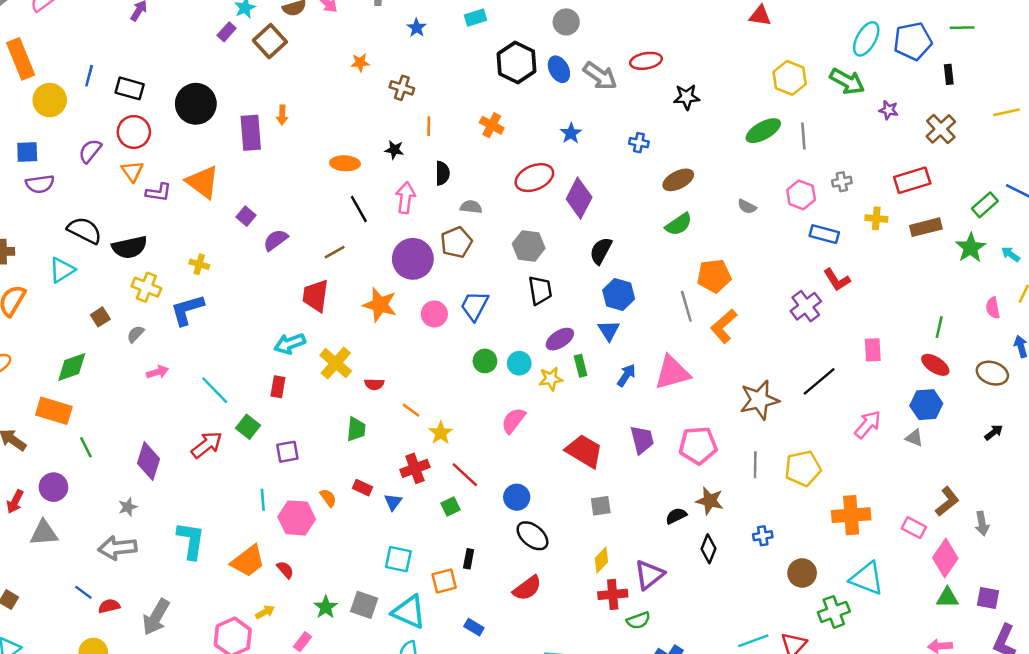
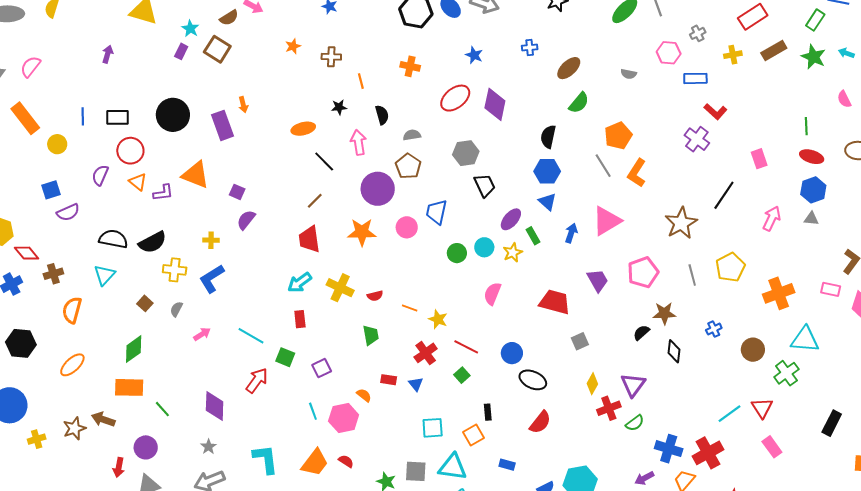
yellow circle: (50, 100) -> (57, 144), size x0.7
purple semicircle: (276, 240) -> (246, 220), moved
black semicircle: (601, 251) -> (548, 137), moved

